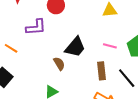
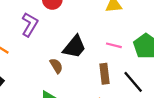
purple L-shape: (36, 27) -> (30, 24), turned -55

